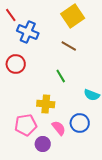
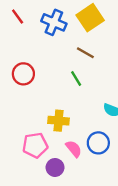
blue cross: (28, 32) -> (54, 22), moved
green line: (61, 76) -> (76, 79), moved

